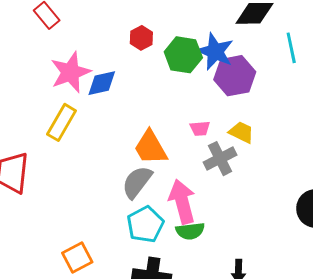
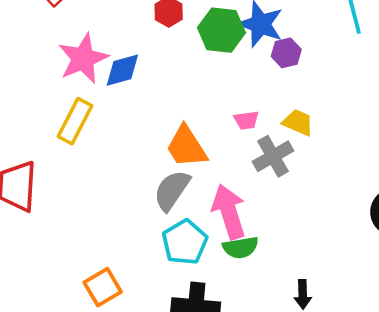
purple hexagon: (235, 76) -> (286, 53), size x0.6

